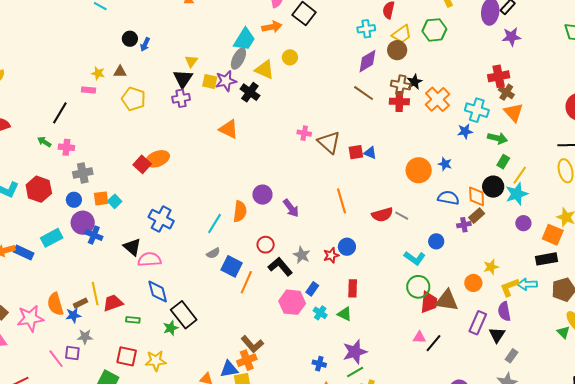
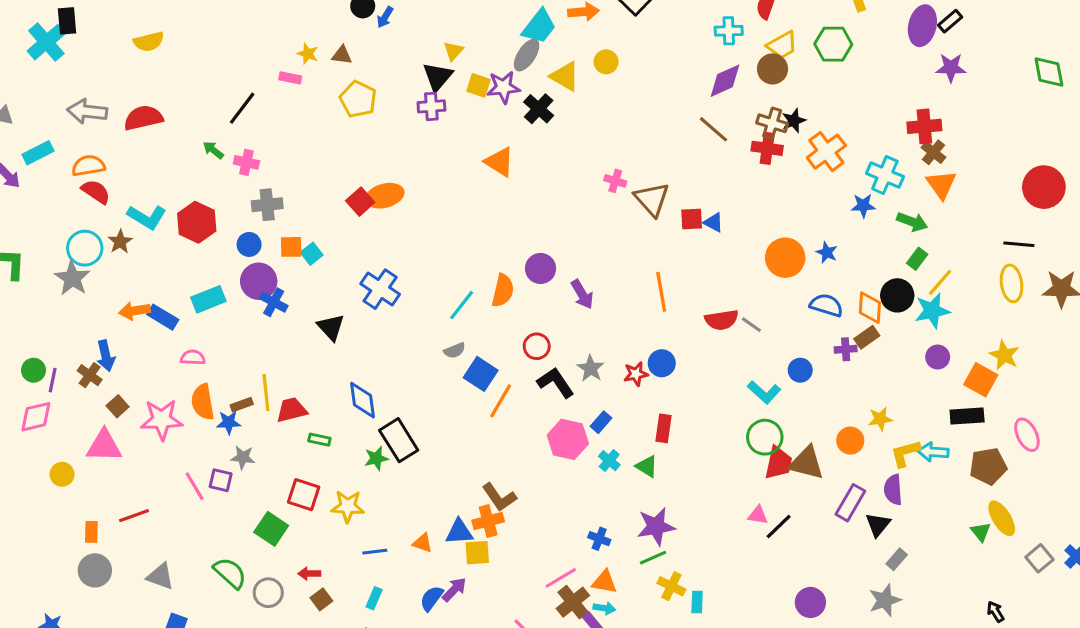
pink semicircle: (149, 259) -> (193, 357), moved, size x0.7

